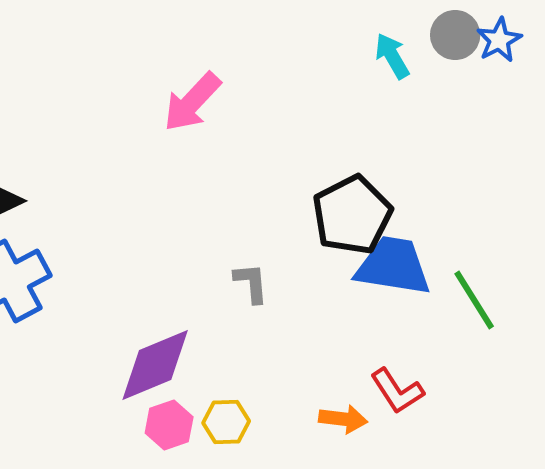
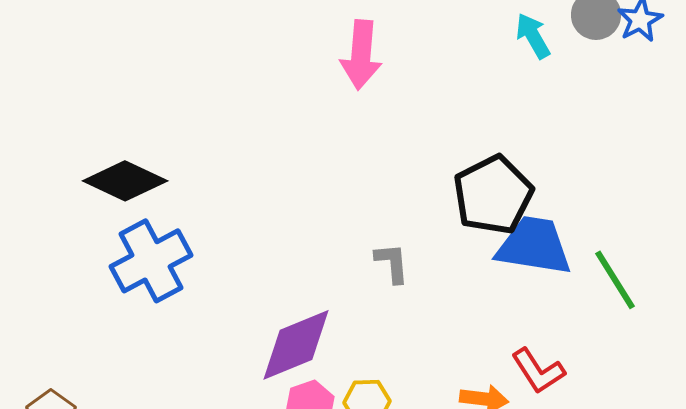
pink arrow: (192, 102) -> (361, 55), moved, turned -38

